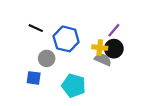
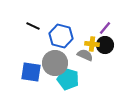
gray circle: (47, 58) -> (55, 63), moved, size x1.6
gray semicircle: (103, 60) -> (85, 55), moved
blue square: (34, 78) -> (31, 72), size x1.5

